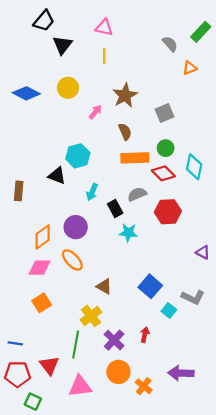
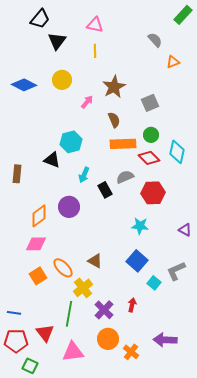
green rectangle: (201, 32) -> (183, 15), moved
cyan star: (128, 233) -> (140, 226), moved
orange ellipse: (72, 260) -> (63, 268), moved
gray L-shape: (193, 297) -> (176, 271), turned 130

